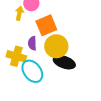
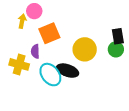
yellow circle: (56, 46) -> (85, 49), moved
cyan ellipse: (32, 71) -> (50, 75), moved

